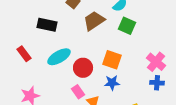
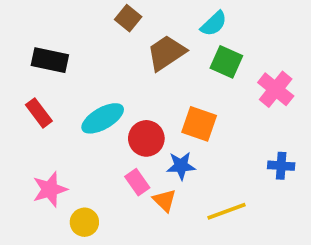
black rectangle: (47, 25) -> (50, 60), moved
pink cross: (156, 62) -> (276, 89), moved
blue star: (112, 83) -> (181, 166), moved

